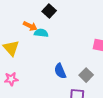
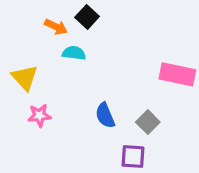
orange arrow: (30, 26) -> (56, 27), moved
pink star: (11, 79) -> (39, 115), moved

